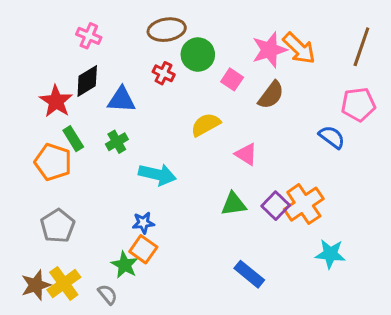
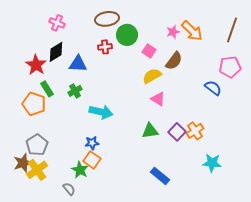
pink star: (269, 50) -> (173, 32), size x0.6
red cross: (164, 73) -> (105, 47), turned -32
yellow semicircle: (206, 125) -> (152, 76), moved
orange cross: (304, 204) -> (195, 131), size x0.7
yellow cross: (64, 284) -> (37, 170), moved
brown star: (36, 285) -> (23, 163), moved

